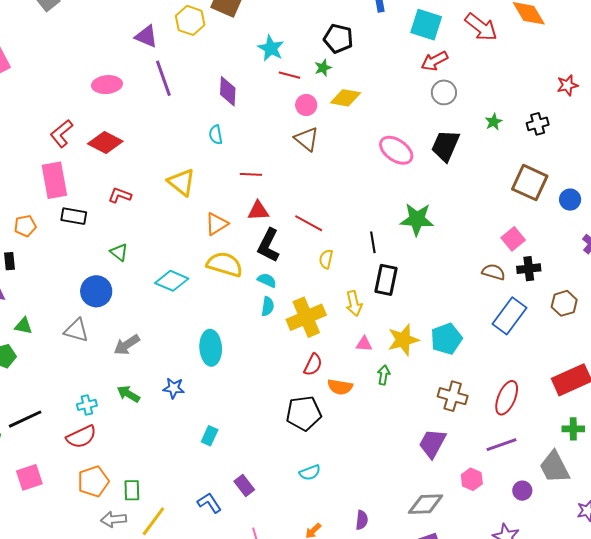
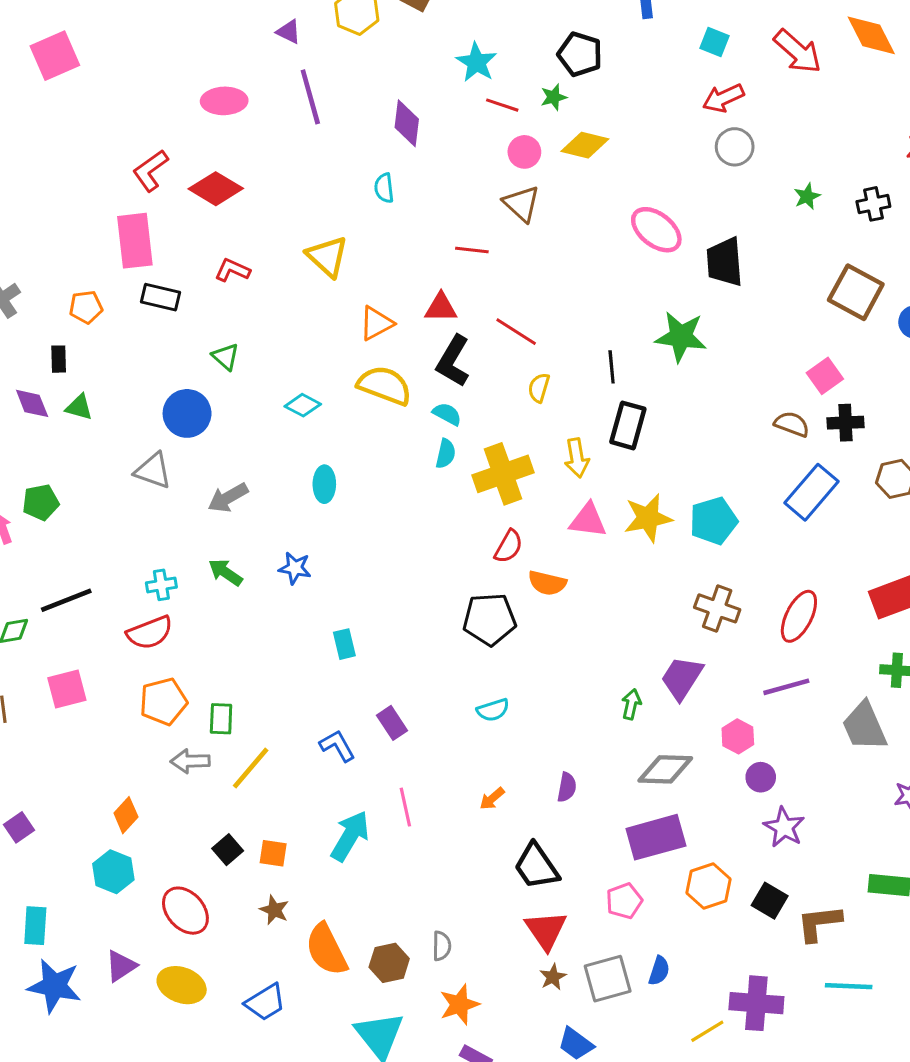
cyan square: (426, 25) -> (714, 42), size x0.6
purple triangle: (146, 36) -> (289, 32), size x0.7
black trapezoid: (445, 146) -> (725, 262), moved, turned -32
red line: (251, 174) -> (472, 250), moved
cyan diamond: (172, 281) -> (303, 405), size x0.7
green triangle: (23, 326) -> (79, 407), moved
pink triangle: (364, 344) -> (588, 520), size x1.5
cyan ellipse: (211, 348) -> (324, 484), moved, size x0.7
green arrow: (384, 375) -> (631, 704), moved
cyan rectangle: (210, 436) -> (344, 644), turned -42
purple circle: (522, 491) -> (761, 777), moved

